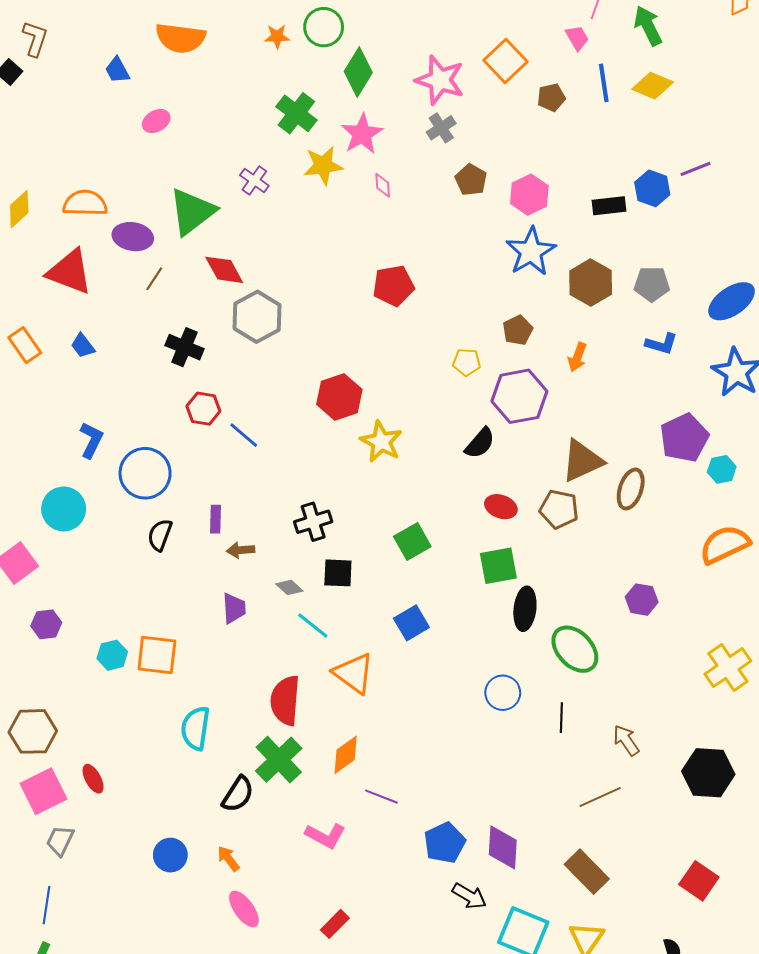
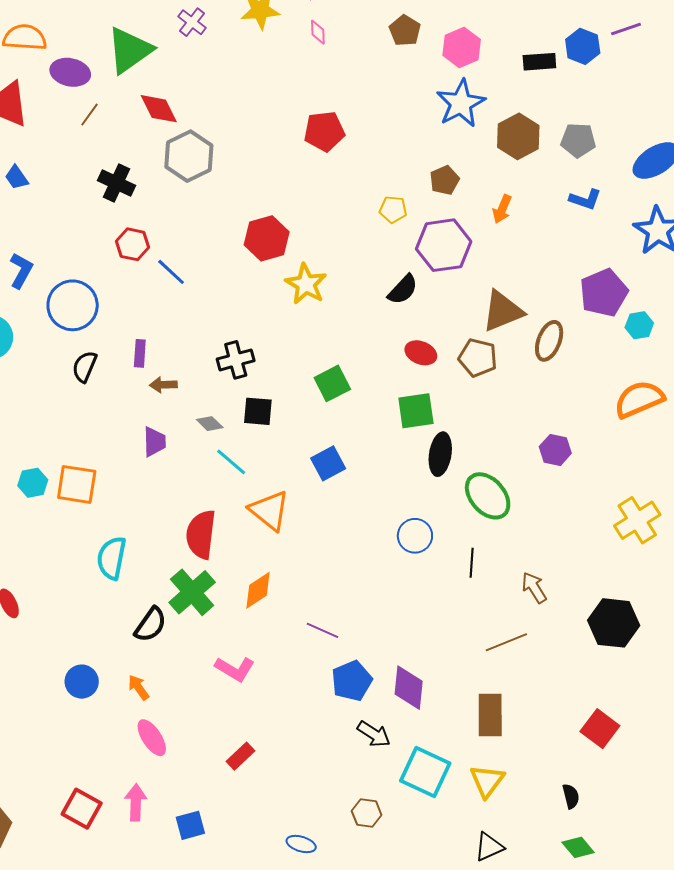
purple line: (381, 797) -> (322, 630), moved
brown rectangle: (587, 872) -> (490, 715), turned 42

